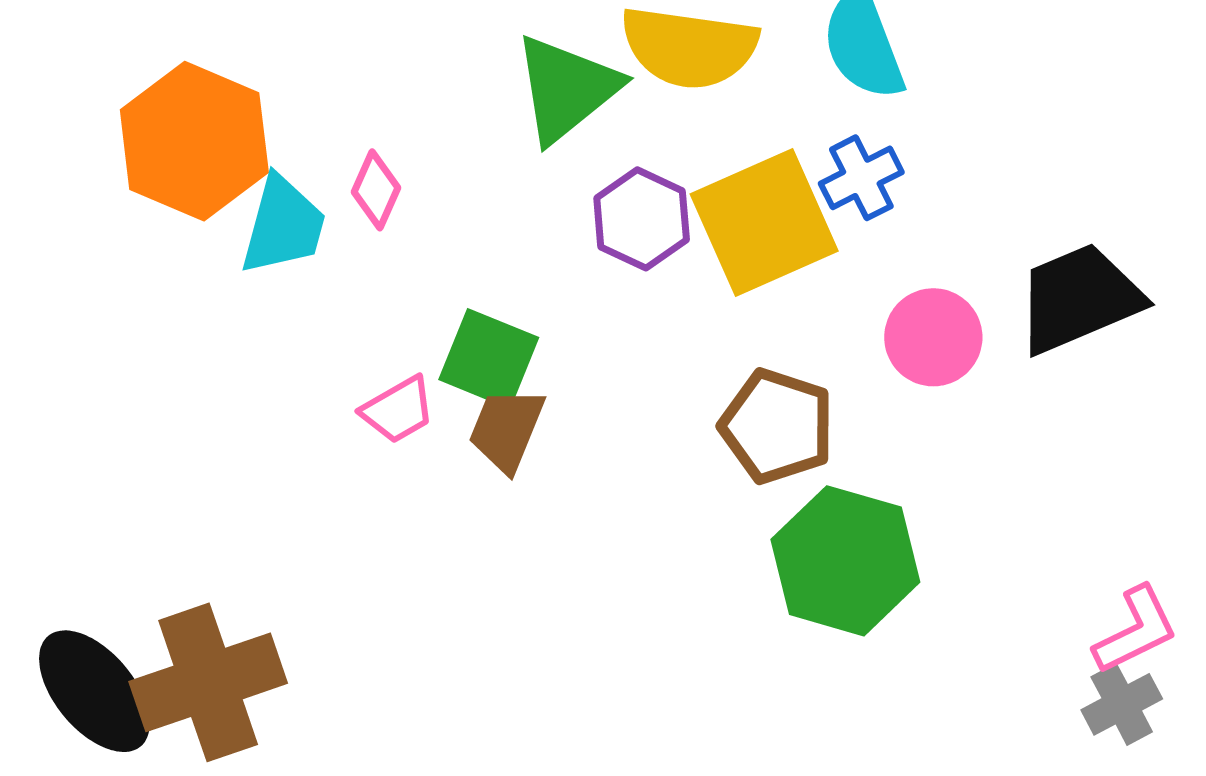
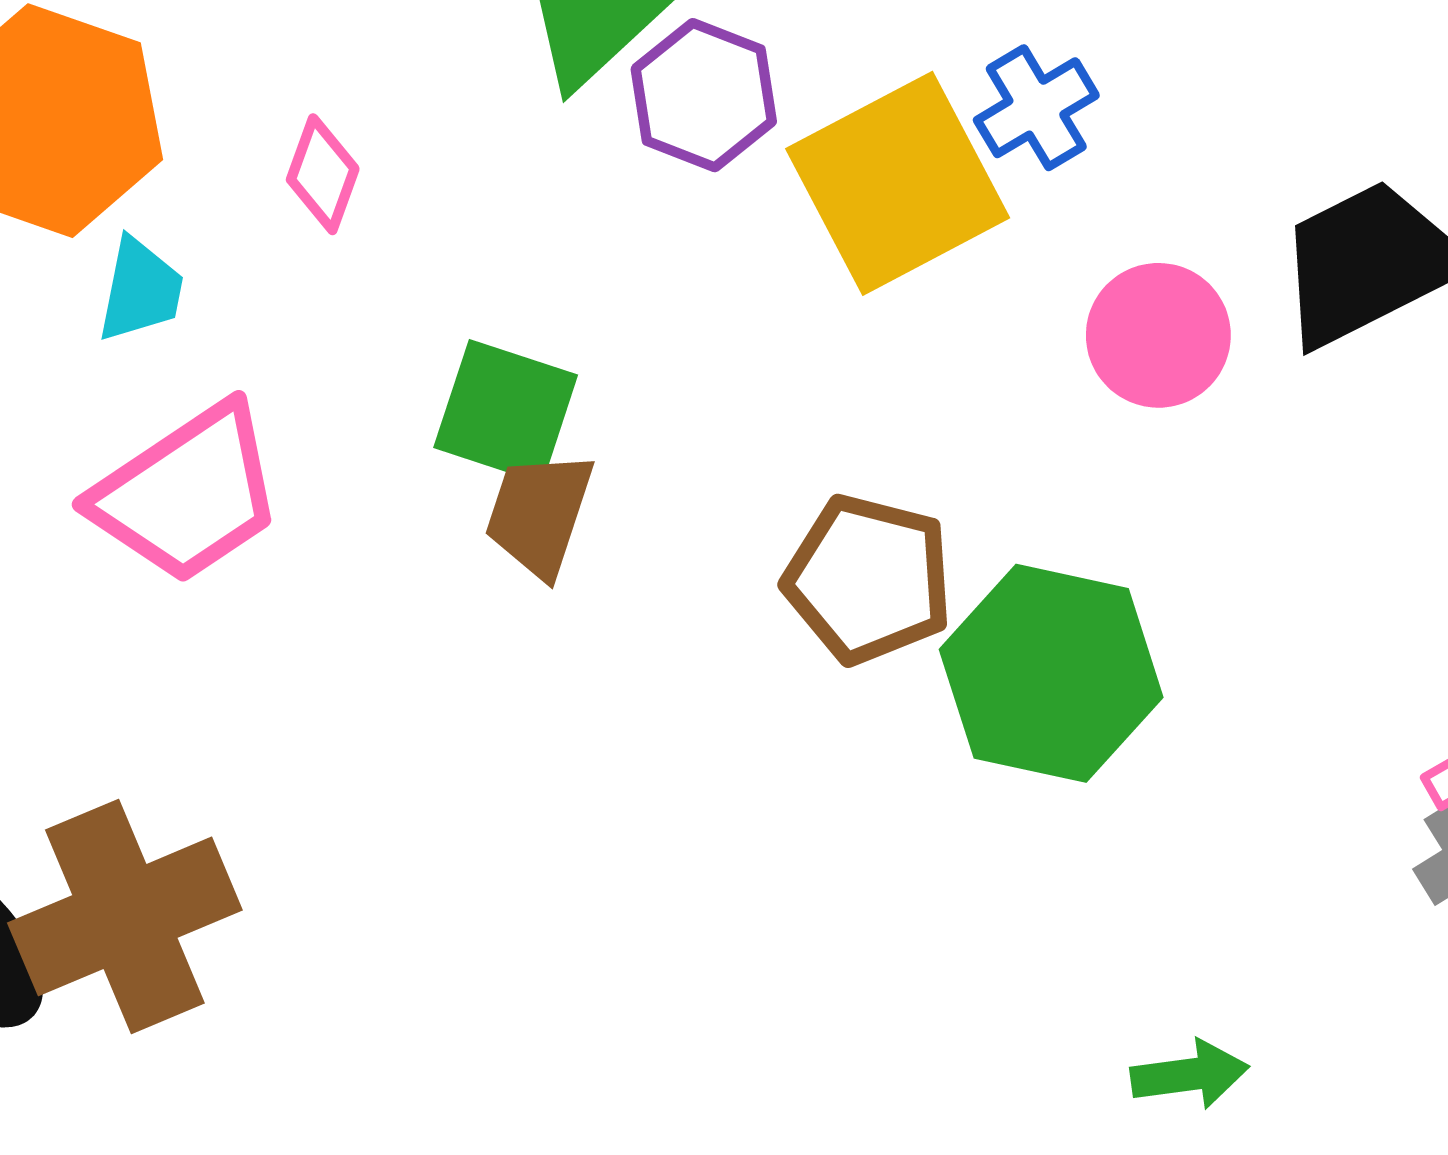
purple hexagon: (642, 219) -> (704, 95), moved
cyan trapezoid: (283, 225) -> (140, 290), moved, size x0.7
pink trapezoid: (398, 410) -> (188, 494), moved, size x1.8
brown pentagon: (777, 426) -> (868, 579), moved

